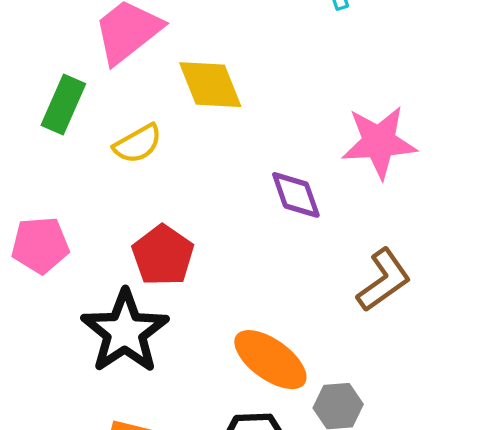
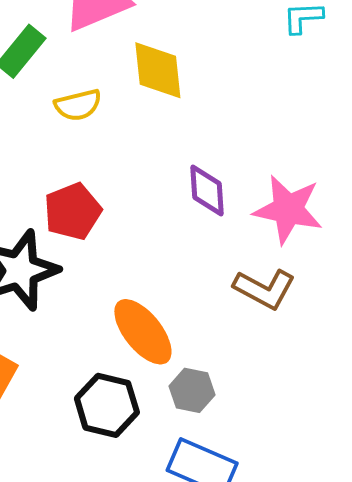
pink star: (379, 142) -> (288, 209), moved
brown L-shape: (384, 280) -> (264, 289), turned 48

